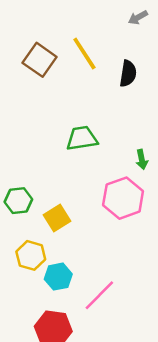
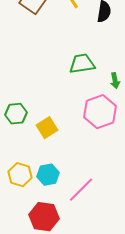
green trapezoid: (82, 138) -> (82, 64), moved
yellow hexagon: (31, 255) -> (20, 175), moved

